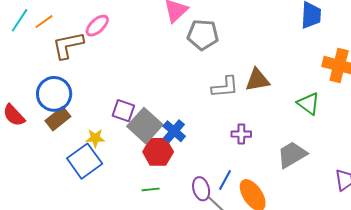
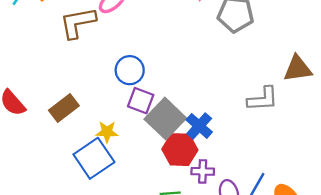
gray L-shape: (225, 87) -> (263, 99), moved
blue circle: (54, 94) -> (130, 70), moved, size x0.7
purple cross: (241, 134) -> (203, 171), moved

